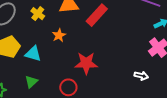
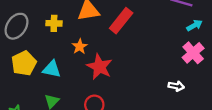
yellow cross: (38, 14) -> (54, 23), turned -32
red star: (86, 63) -> (99, 67), moved, turned 30

